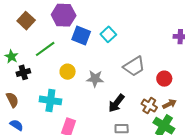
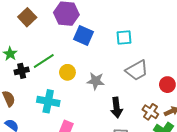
cyan square: (108, 34) -> (124, 37), moved, turned 35
green line: (45, 49) -> (44, 61), moved
black arrow: (116, 103) -> (116, 108), turned -48

